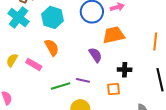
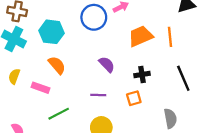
orange trapezoid: (114, 35) -> (140, 36), moved
yellow semicircle: (12, 60) -> (14, 76), moved
green line: (61, 86) -> (59, 114), moved

